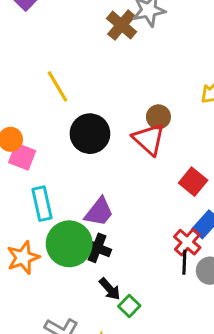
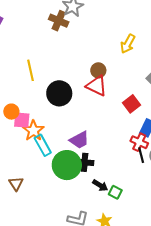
yellow line: (58, 86) -> (31, 70), turned 35
red square: (193, 182) -> (132, 104), turned 30
purple trapezoid: (99, 212) -> (79, 140), turned 40
orange star: (23, 258) -> (33, 131), moved

